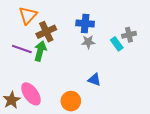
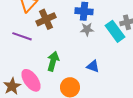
cyan rectangle: (117, 44) -> (115, 31), size x1.5
green arrow: (40, 51) -> (53, 61), moved

